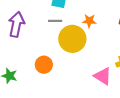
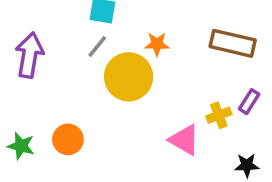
gray line: (55, 21) -> (97, 47), turned -48
orange circle: (44, 65) -> (68, 139), moved

